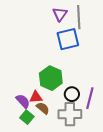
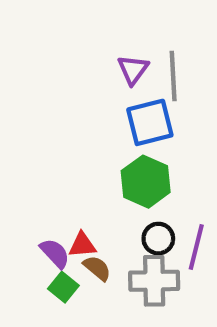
green hexagon: (51, 78) -> (146, 182), moved

